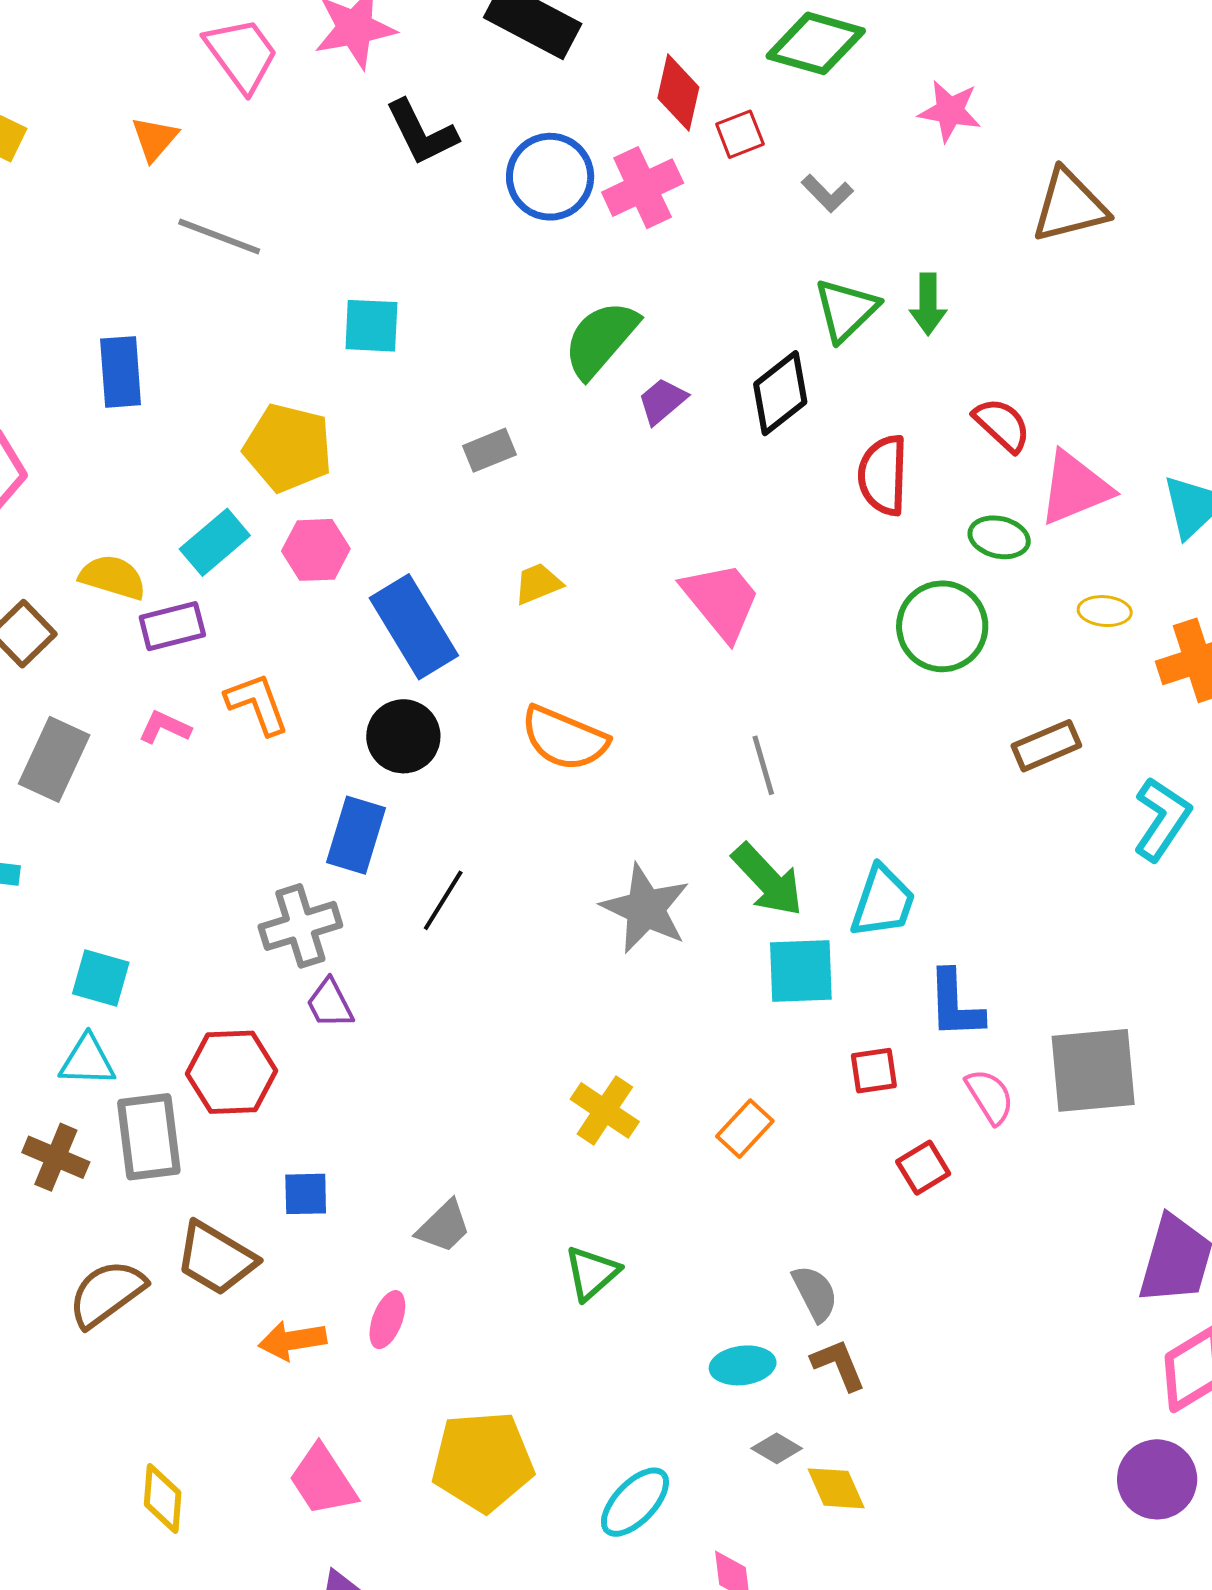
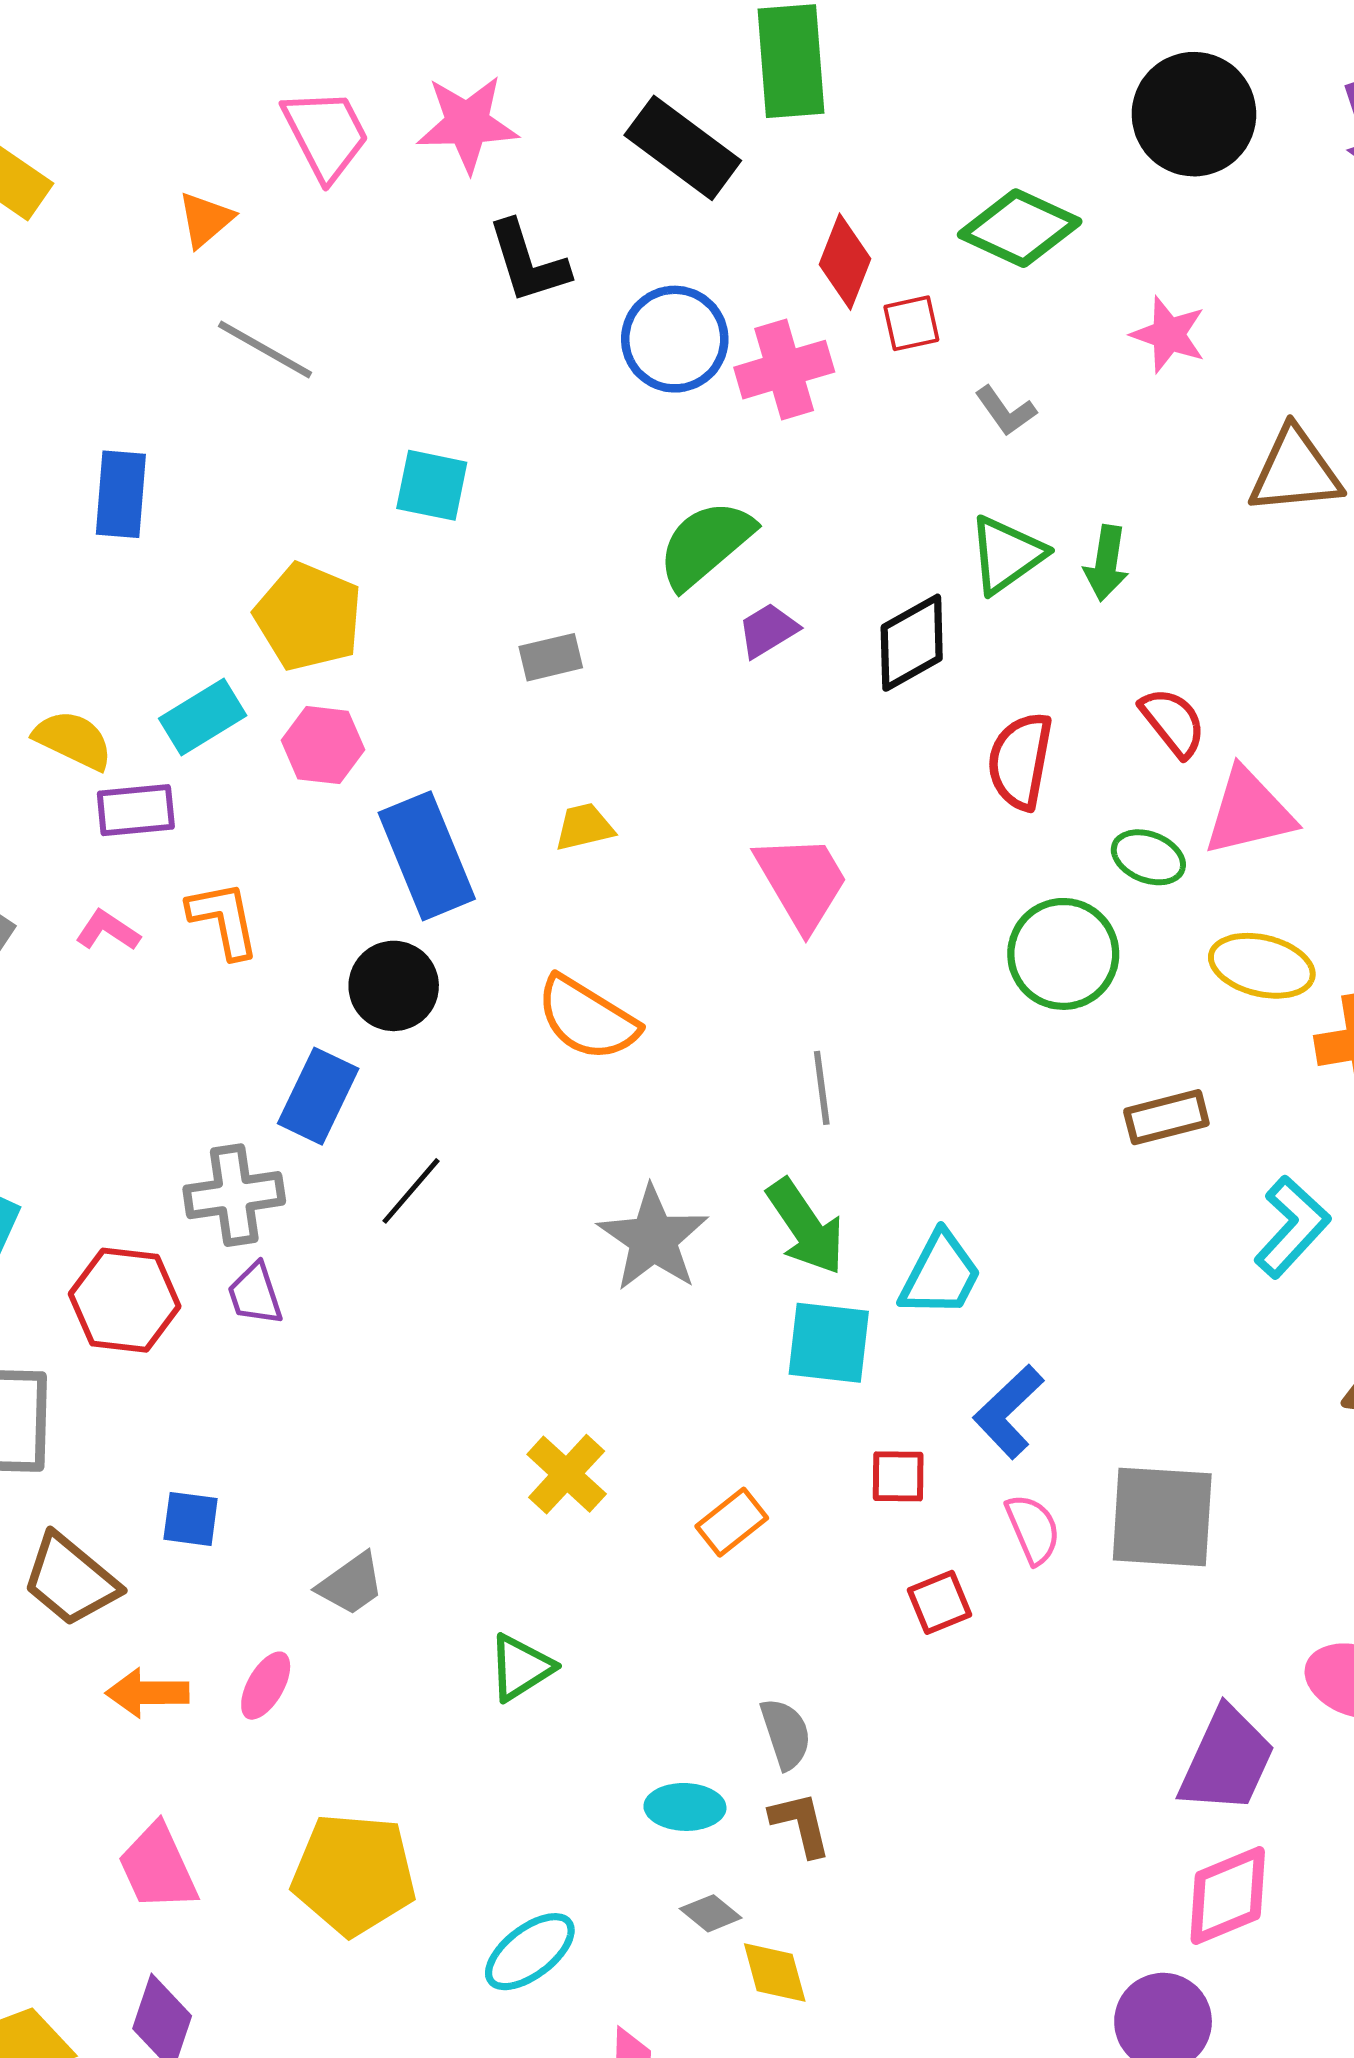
yellow ellipse: (1105, 611) -> (1262, 966), size x1.6
blue L-shape: (955, 1004) -> (1008, 1412), turned 40
red hexagon: (232, 1072) -> (125, 1300), moved

